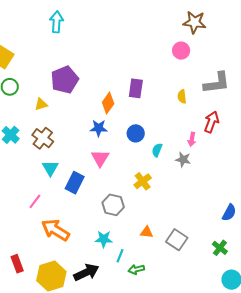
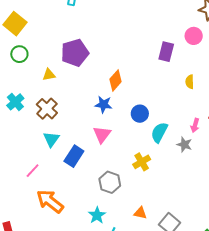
purple rectangle: (136, 88) -> (166, 52), moved
cyan semicircle: (157, 150) -> (159, 132), size x1.5
cyan star: (104, 239) -> (97, 215), turned 30

